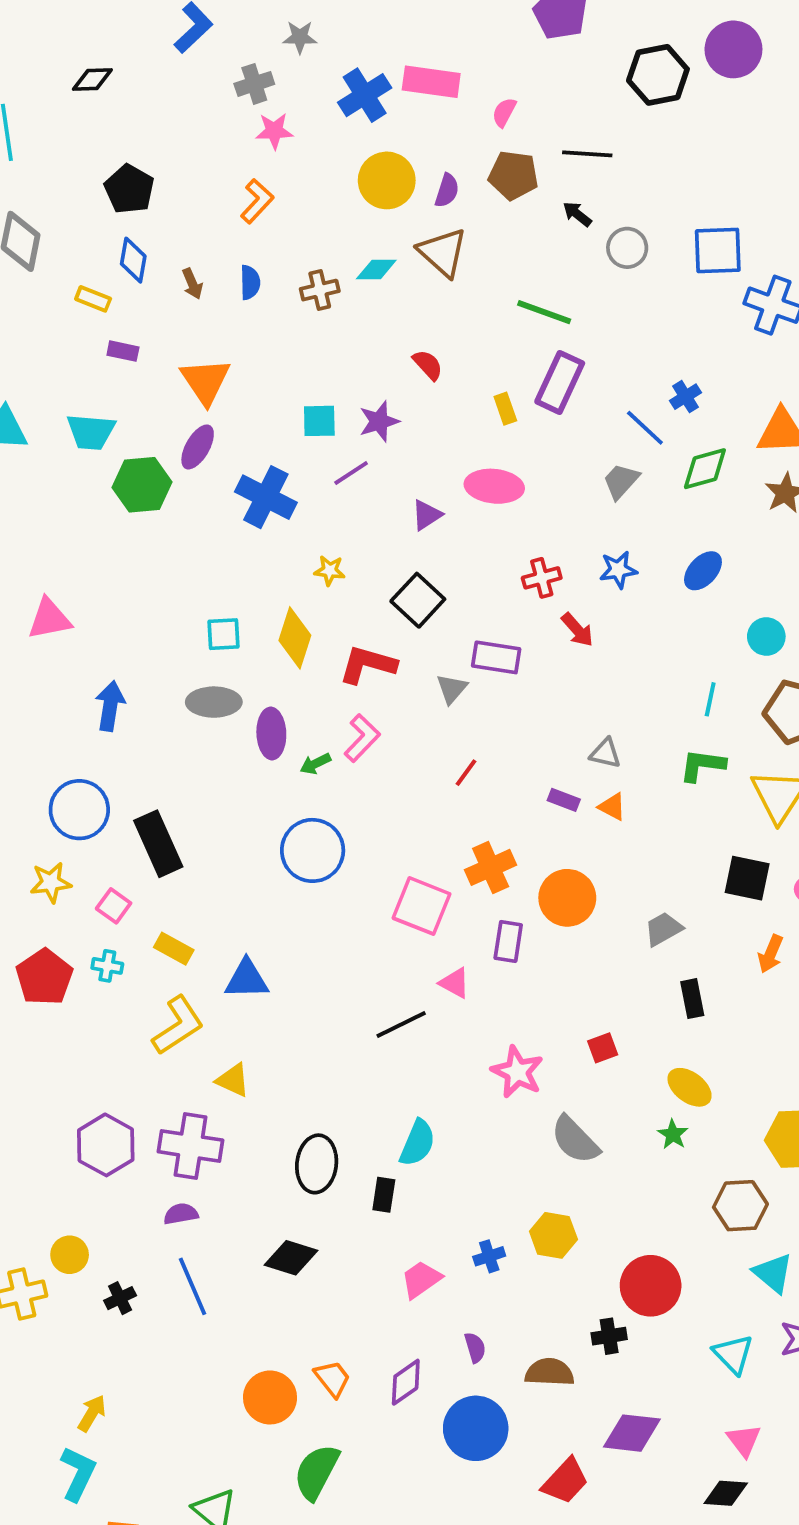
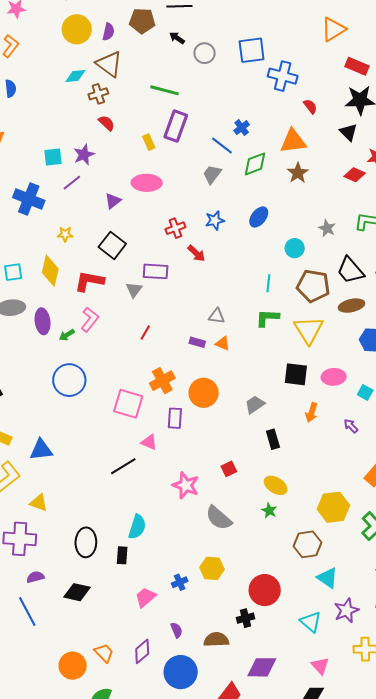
brown cross: (320, 290) -> (98, 94), moved
purple semicircle: (181, 1214) -> (35, 577), moved

